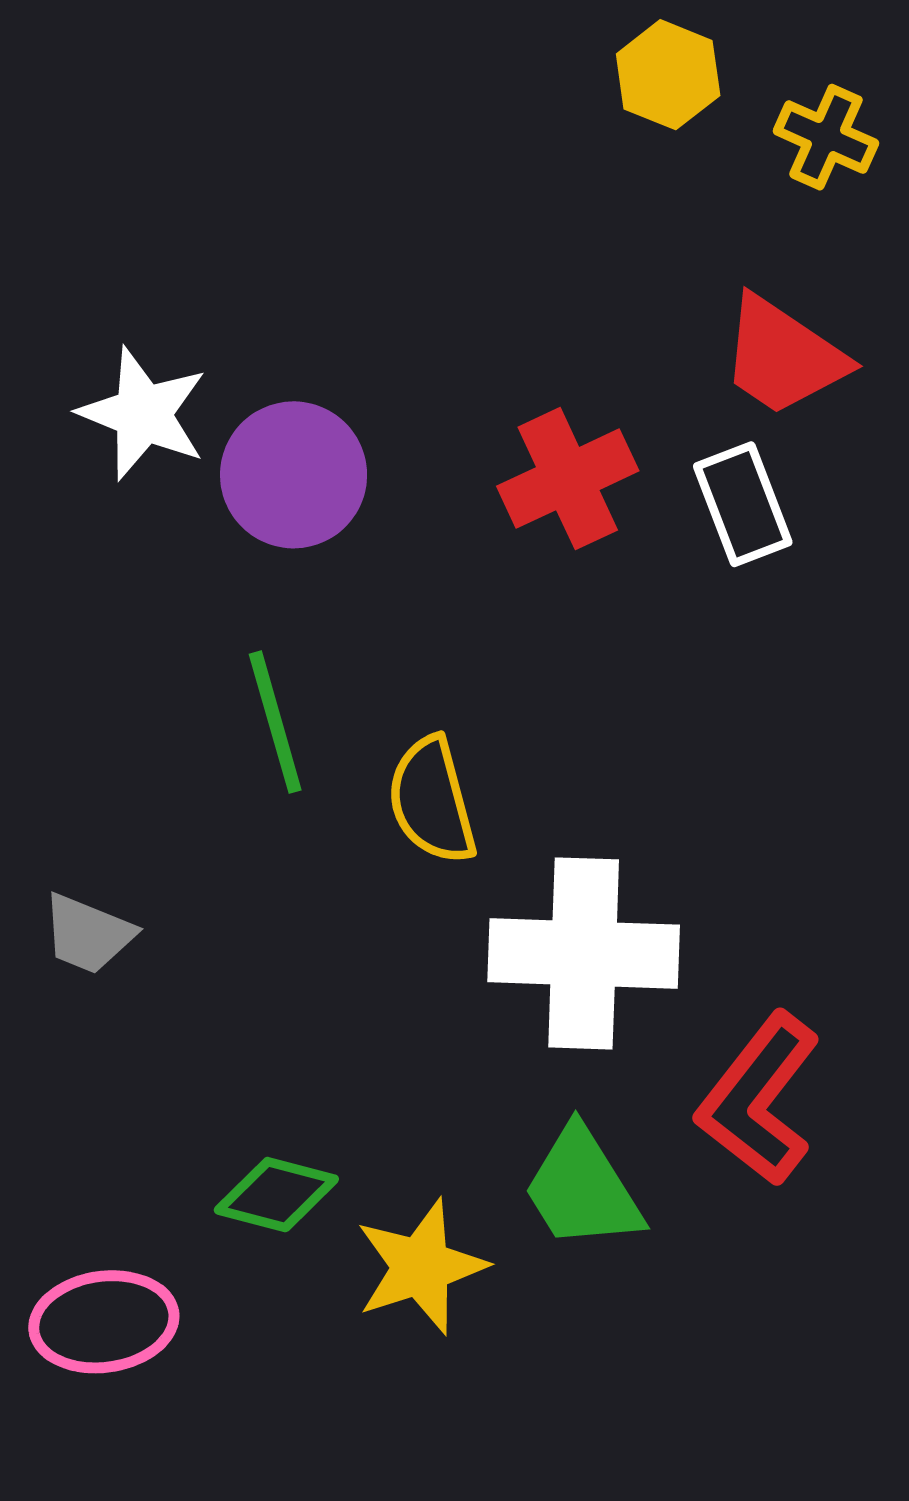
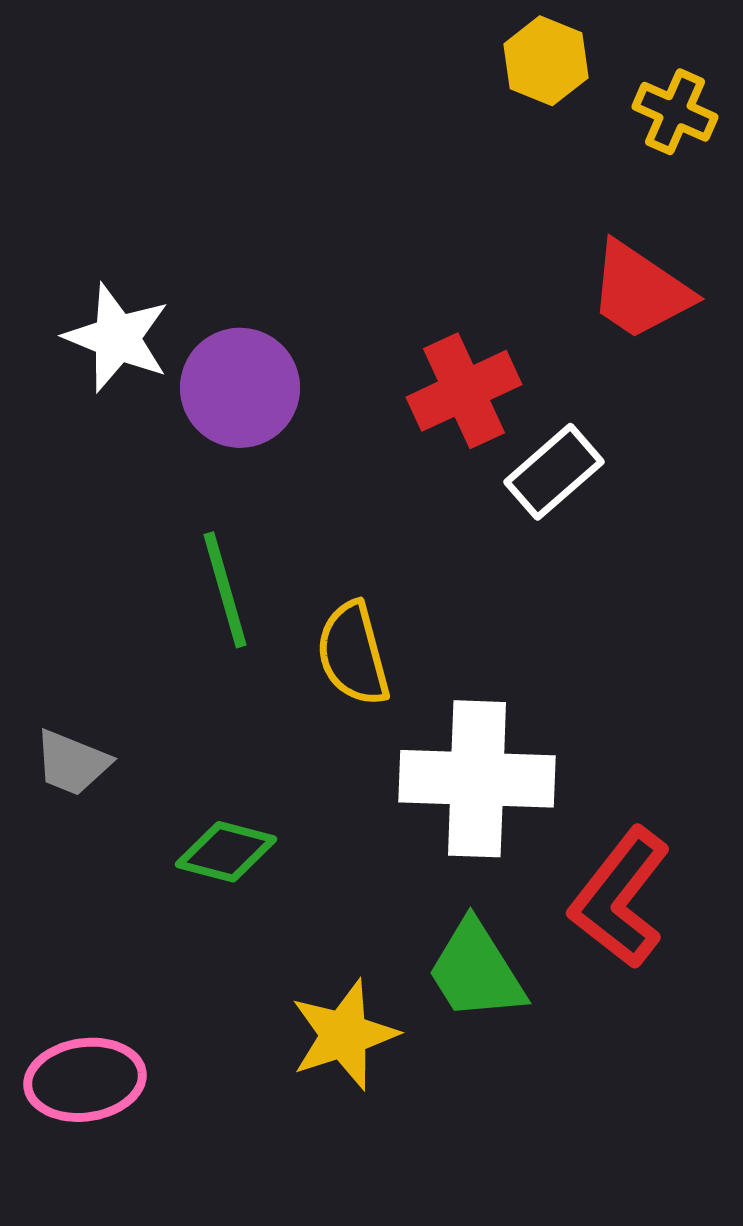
white rectangle: (743, 504) -> (554, 472), moved, turned 70
green diamond: (276, 1195) -> (226, 852), moved

